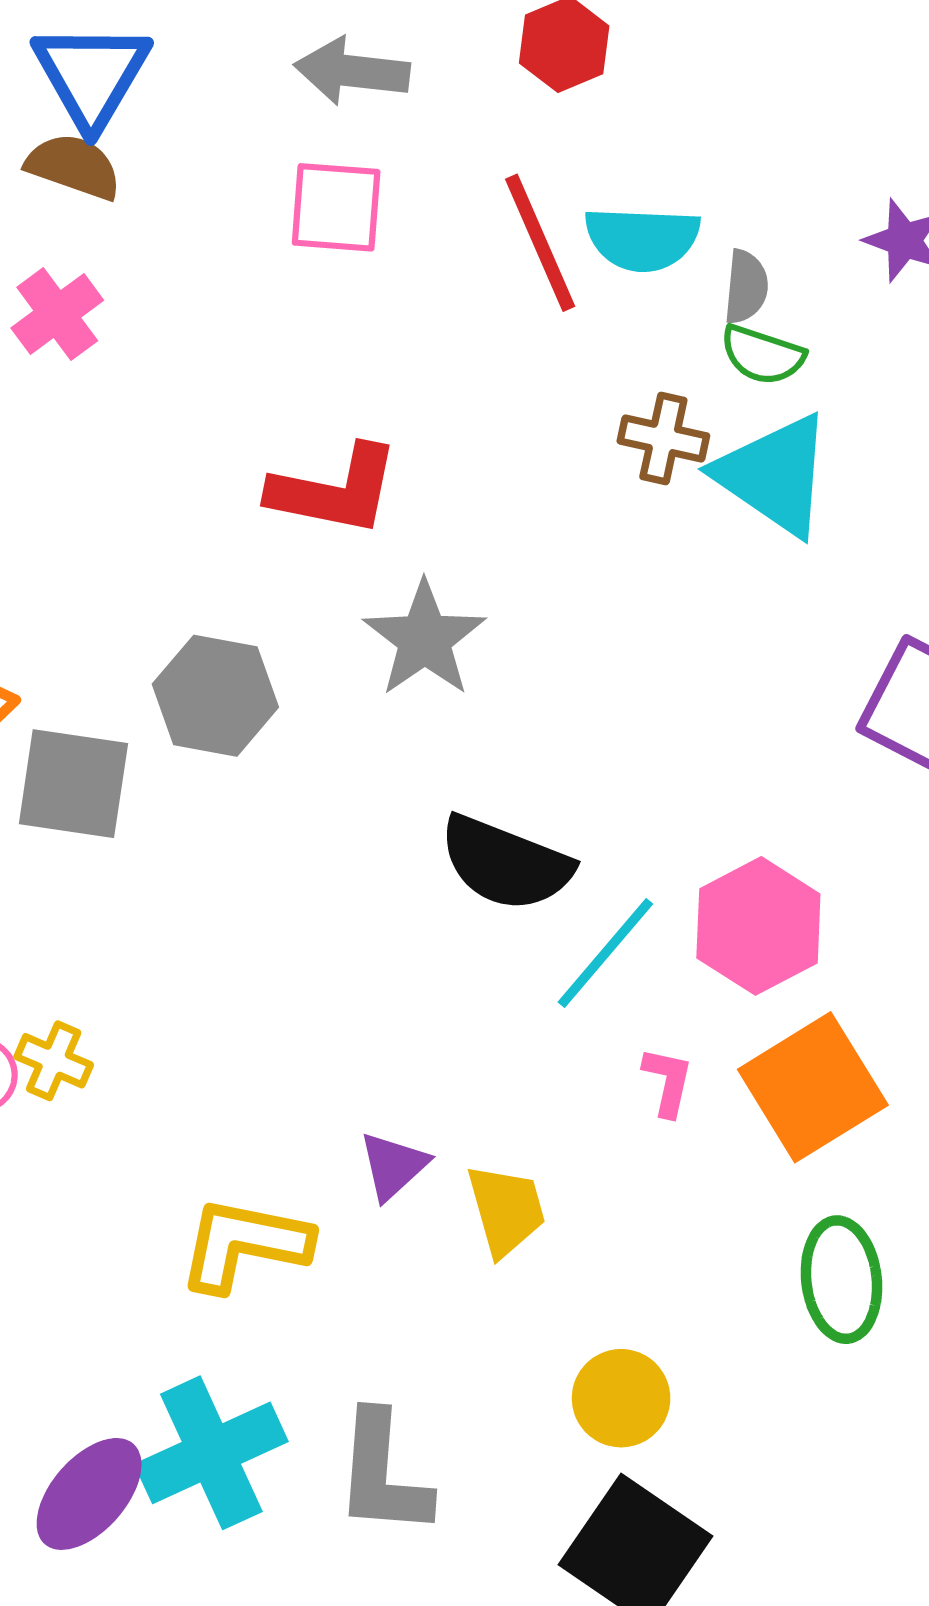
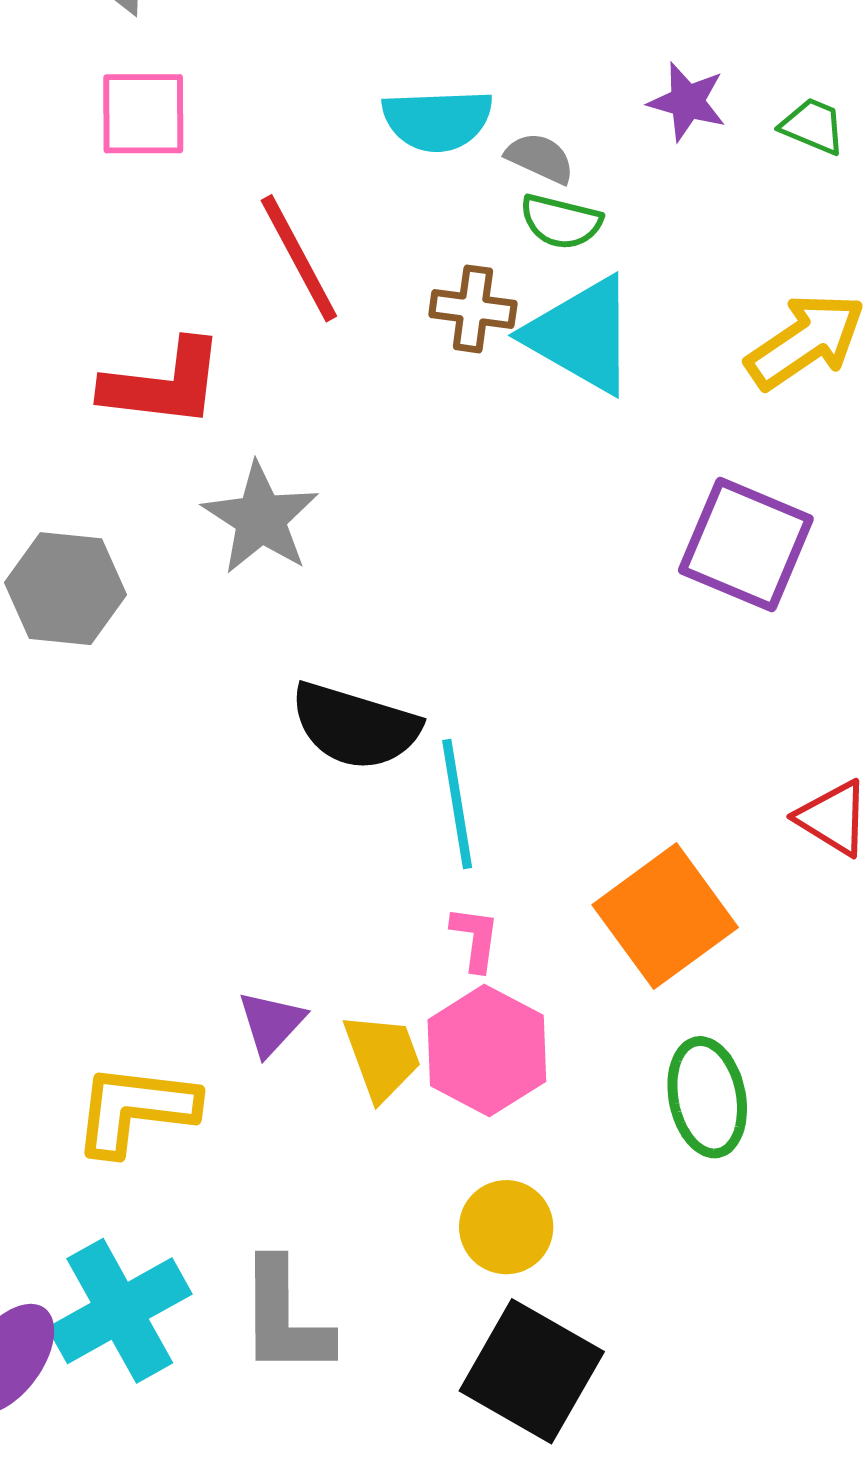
red line: (540, 243) -> (299, 258), moved
gray semicircle: (746, 287) -> (540, 158), turned -66
pink hexagon: (758, 926) -> (487, 1051), moved
cyan line: (605, 953) -> (457, 804), turned -45
pink L-shape: (668, 1082) -> (475, 938), moved

